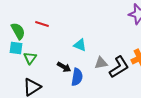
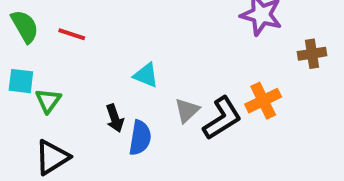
green semicircle: (18, 31) -> (25, 26), moved
gray triangle: (101, 63) -> (187, 110), turned -32
black arrow: (64, 67) -> (115, 118), turned 40

